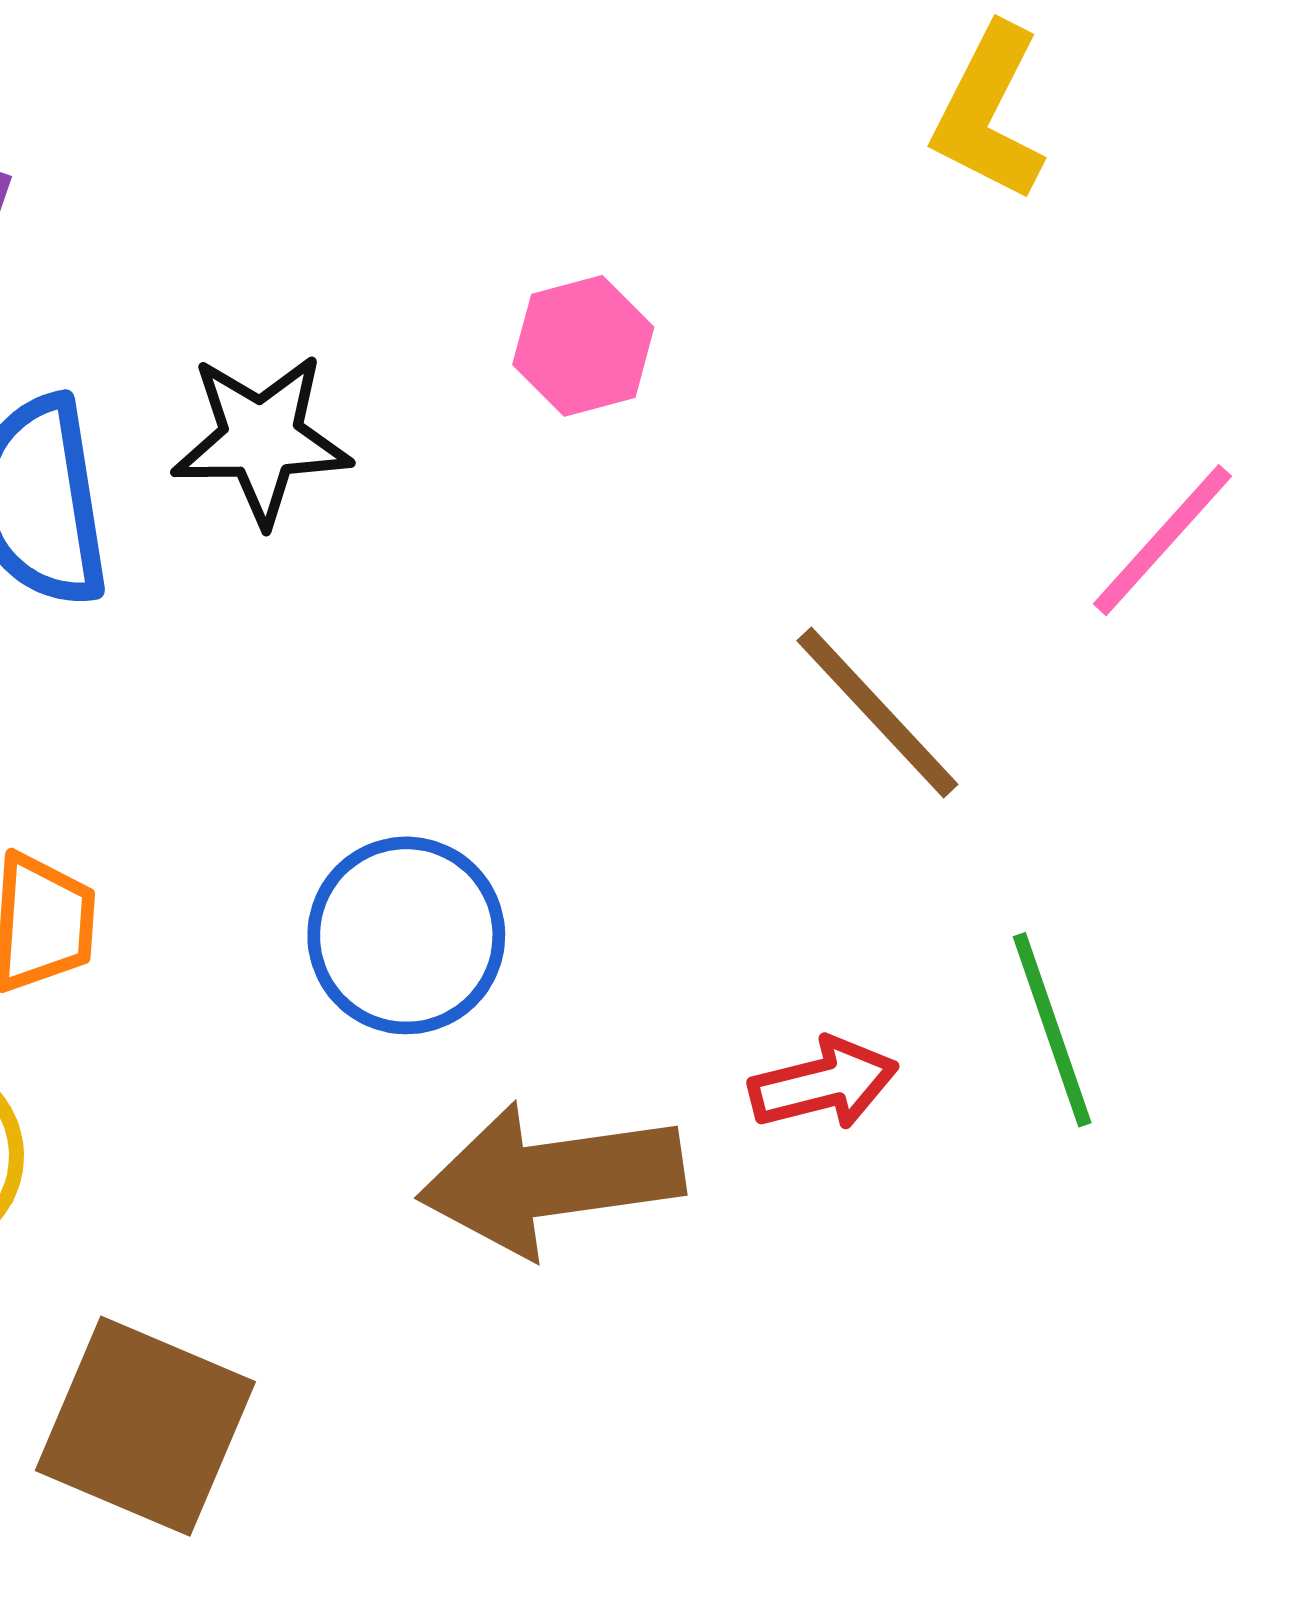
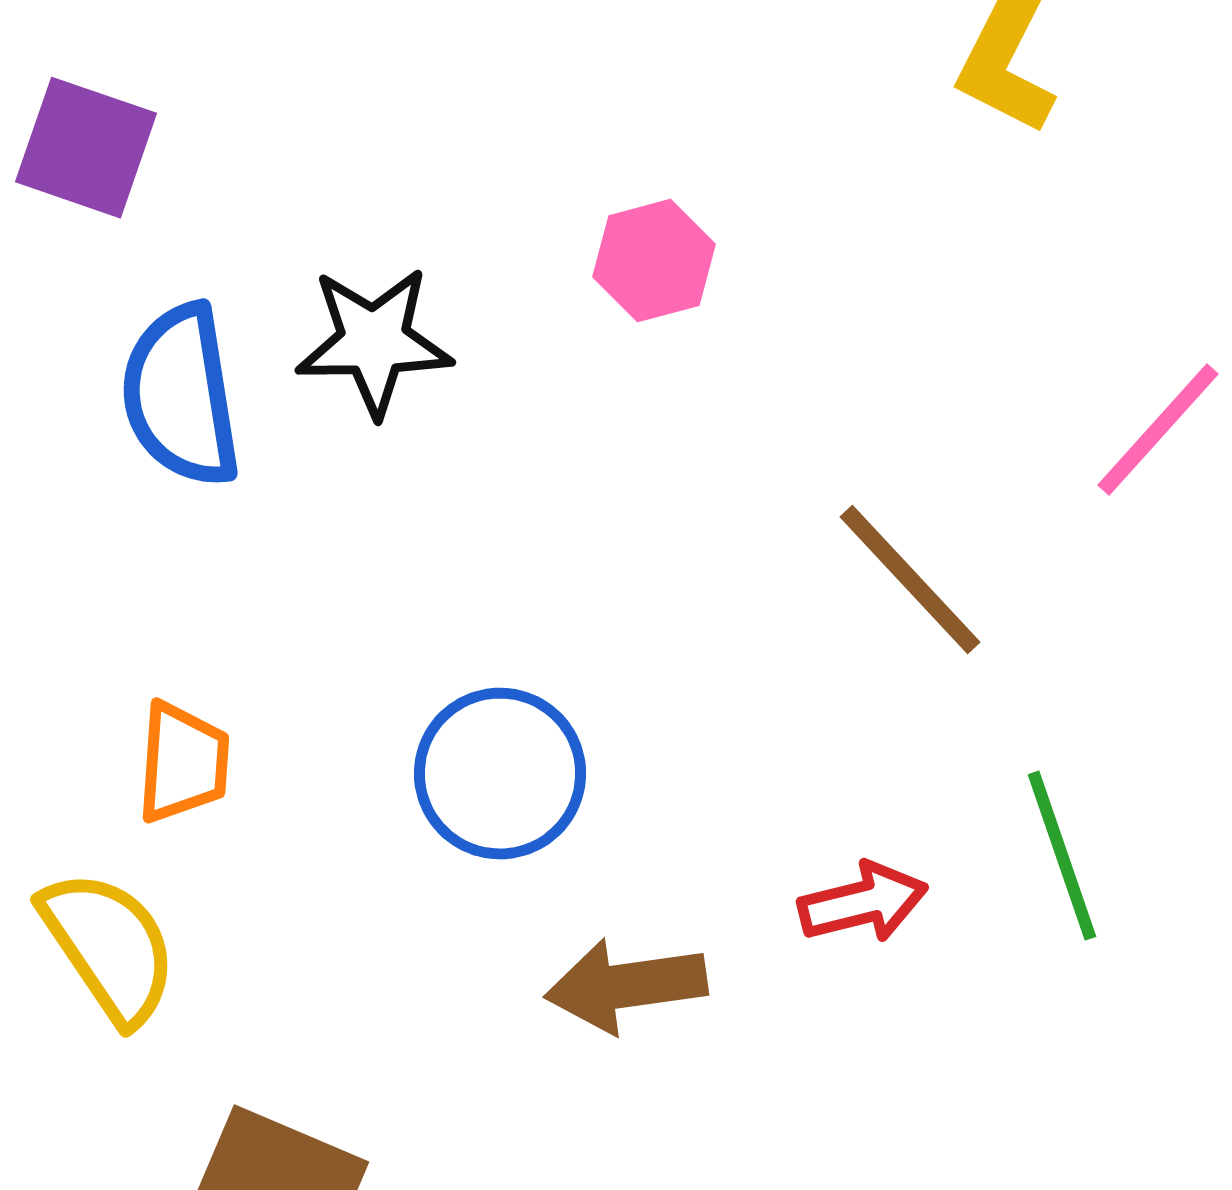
brown arrow: (551, 1179) -> (626, 986), size x0.7

